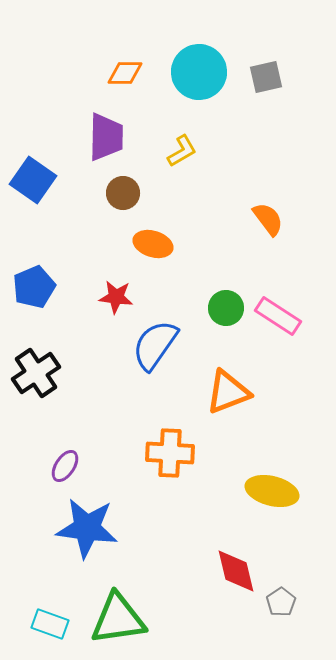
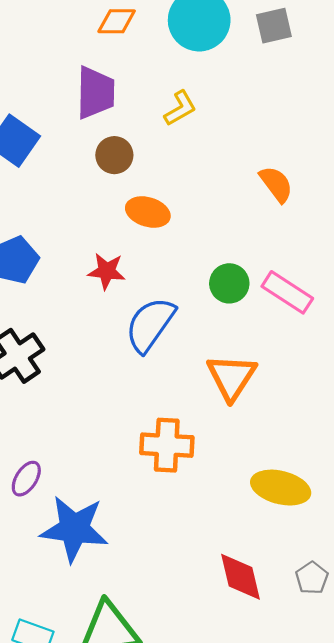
orange triangle: (228, 392) -> (232, 377), turned -36
purple ellipse: (65, 466) -> (26, 479), moved
gray pentagon: (281, 602) -> (312, 578), moved

